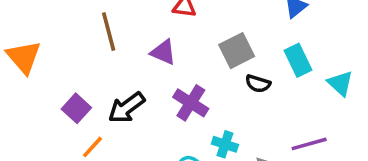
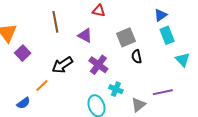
cyan rectangle: (298, 60) -> (167, 35), moved
black semicircle: (258, 84) -> (137, 57), turned 56
purple square: (76, 108) -> (23, 53), moved

